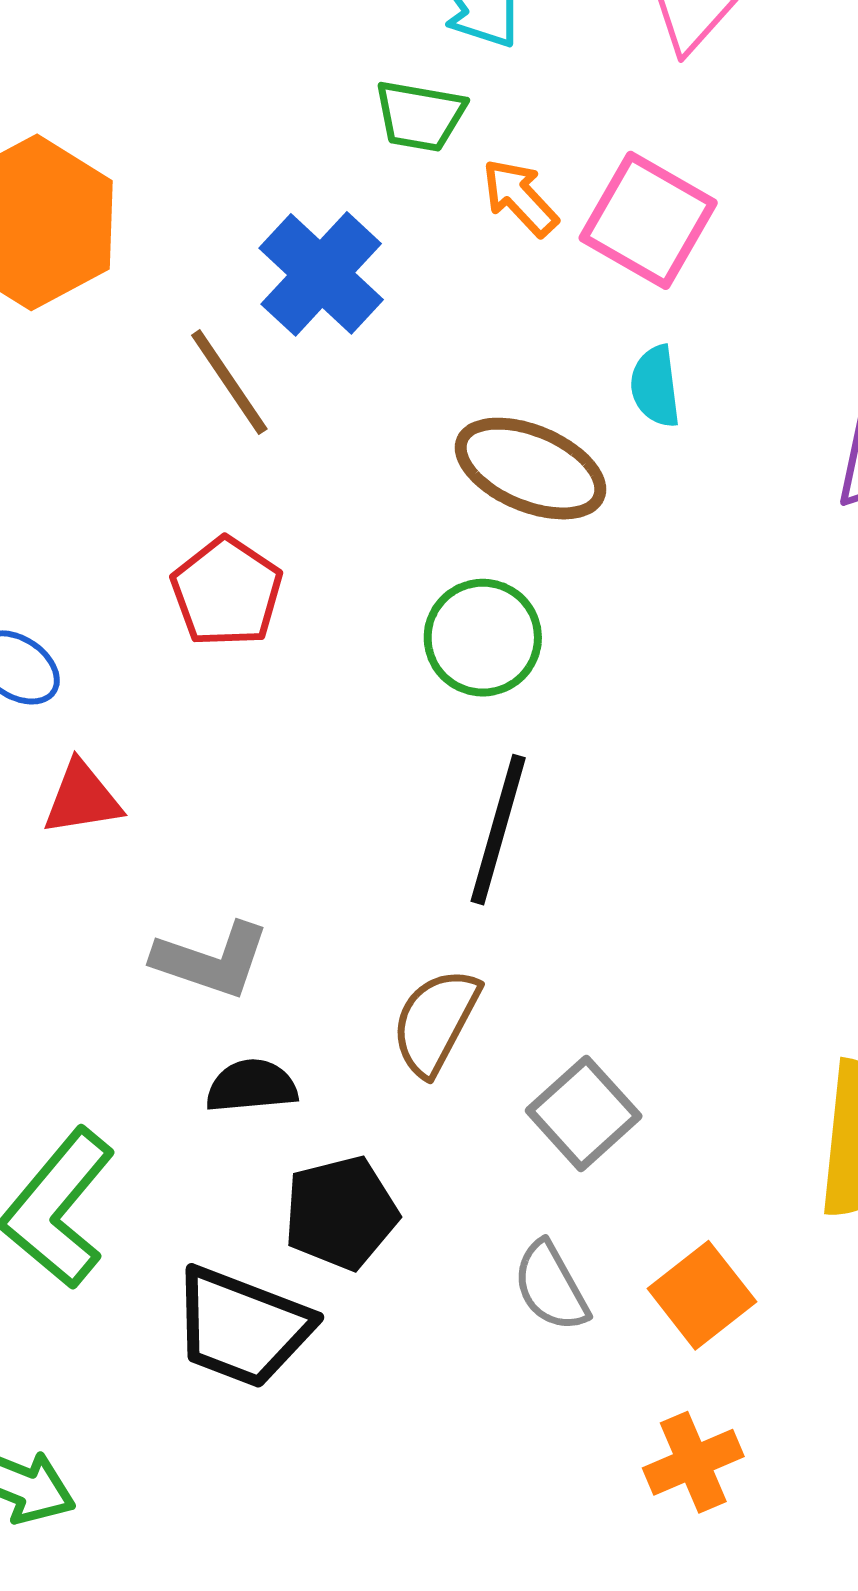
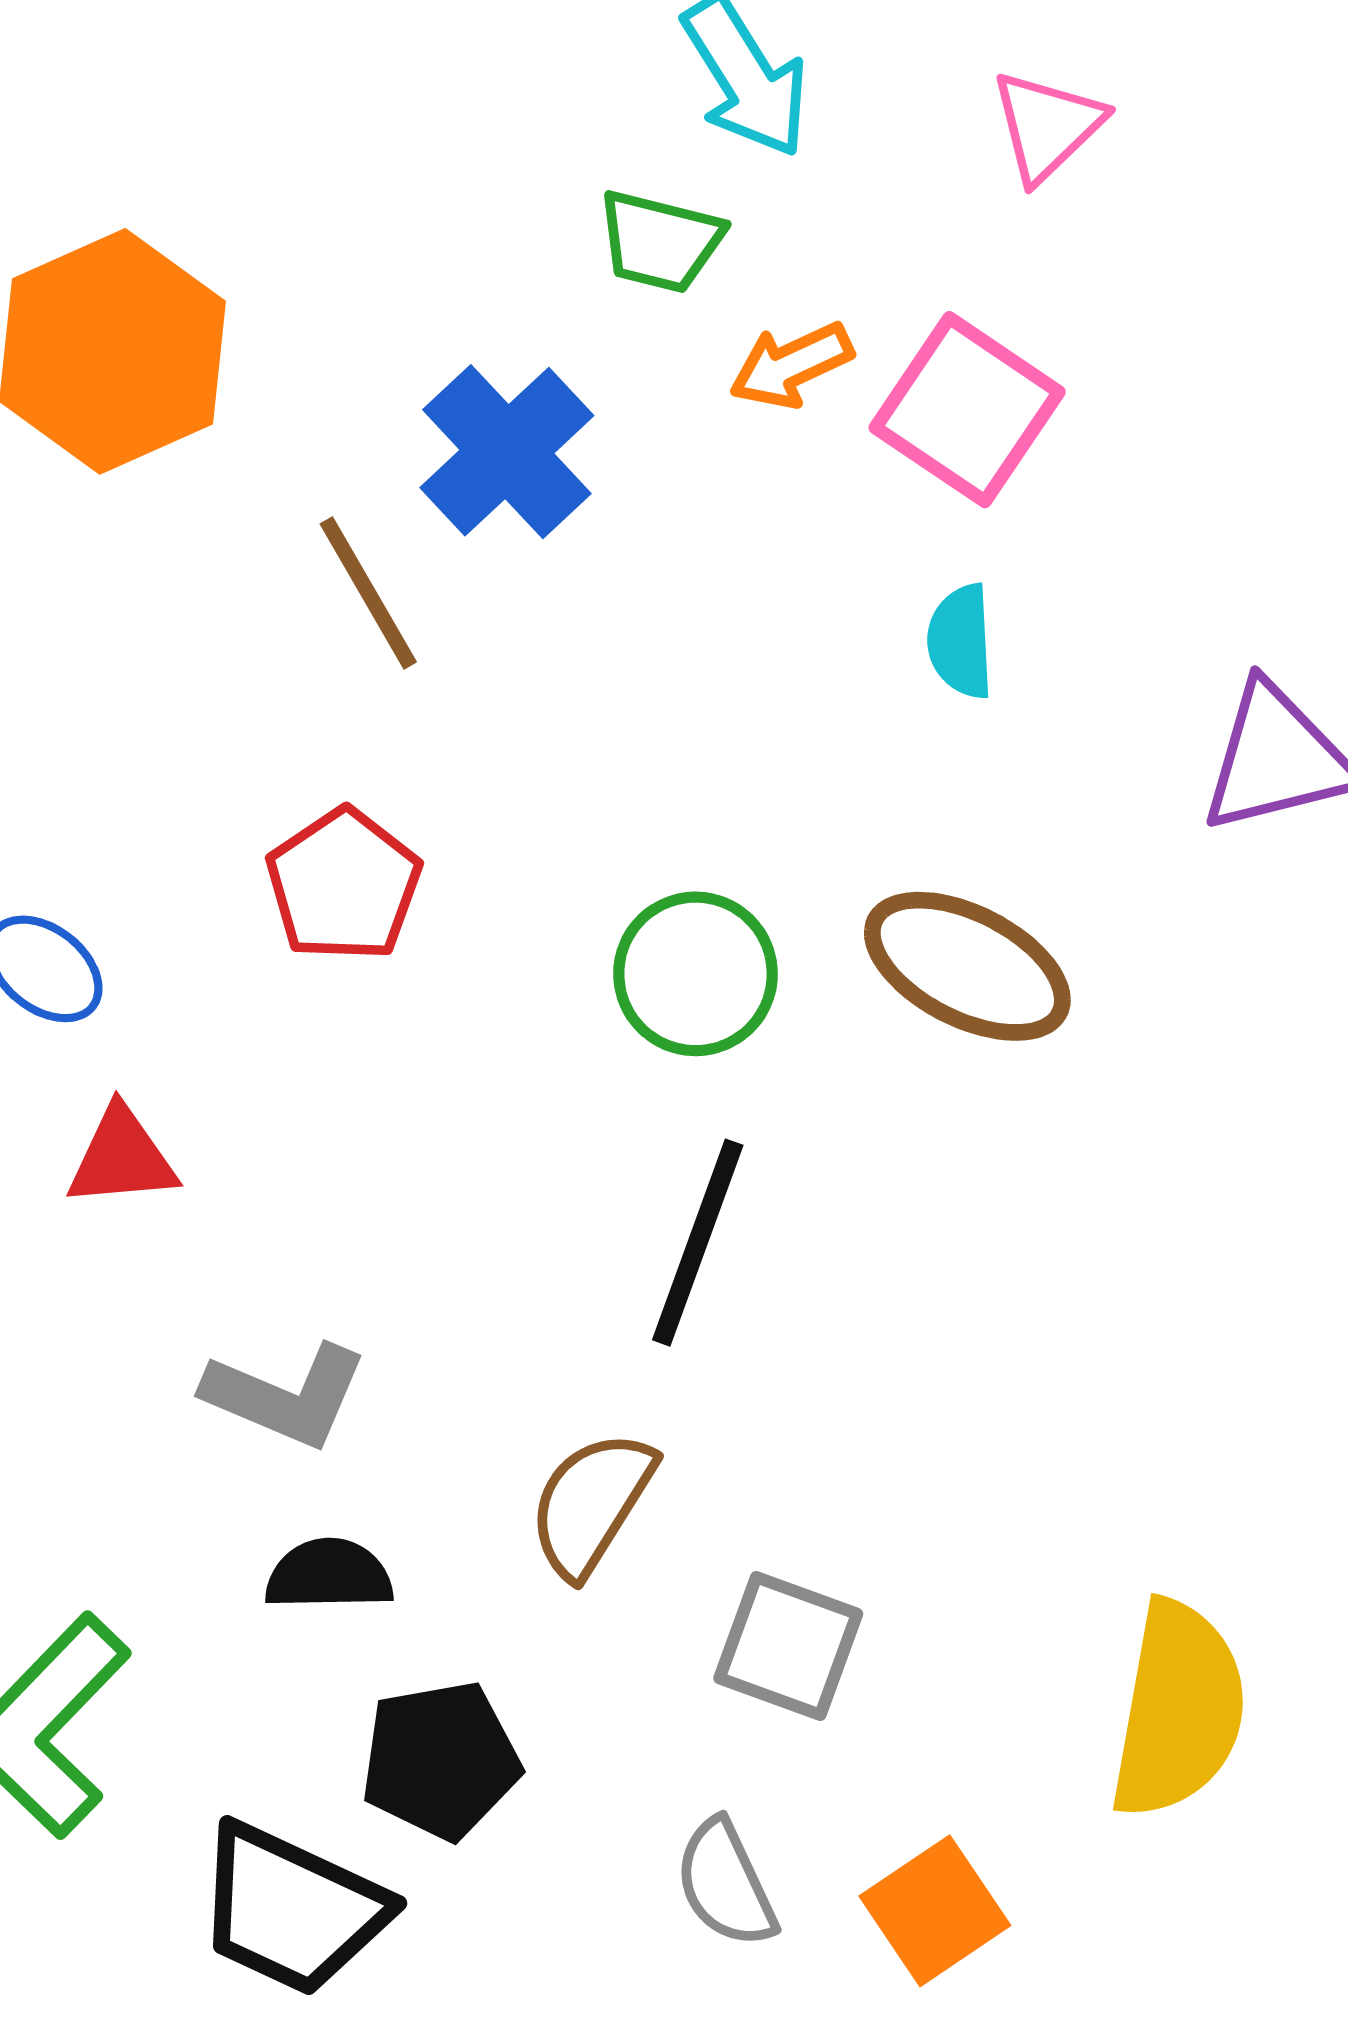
orange arrow: (520, 198) -> (791, 365), turned -76
brown ellipse: (531, 469) -> (967, 966), moved
gray square: (584, 1113) -> (788, 1646), turned -32

